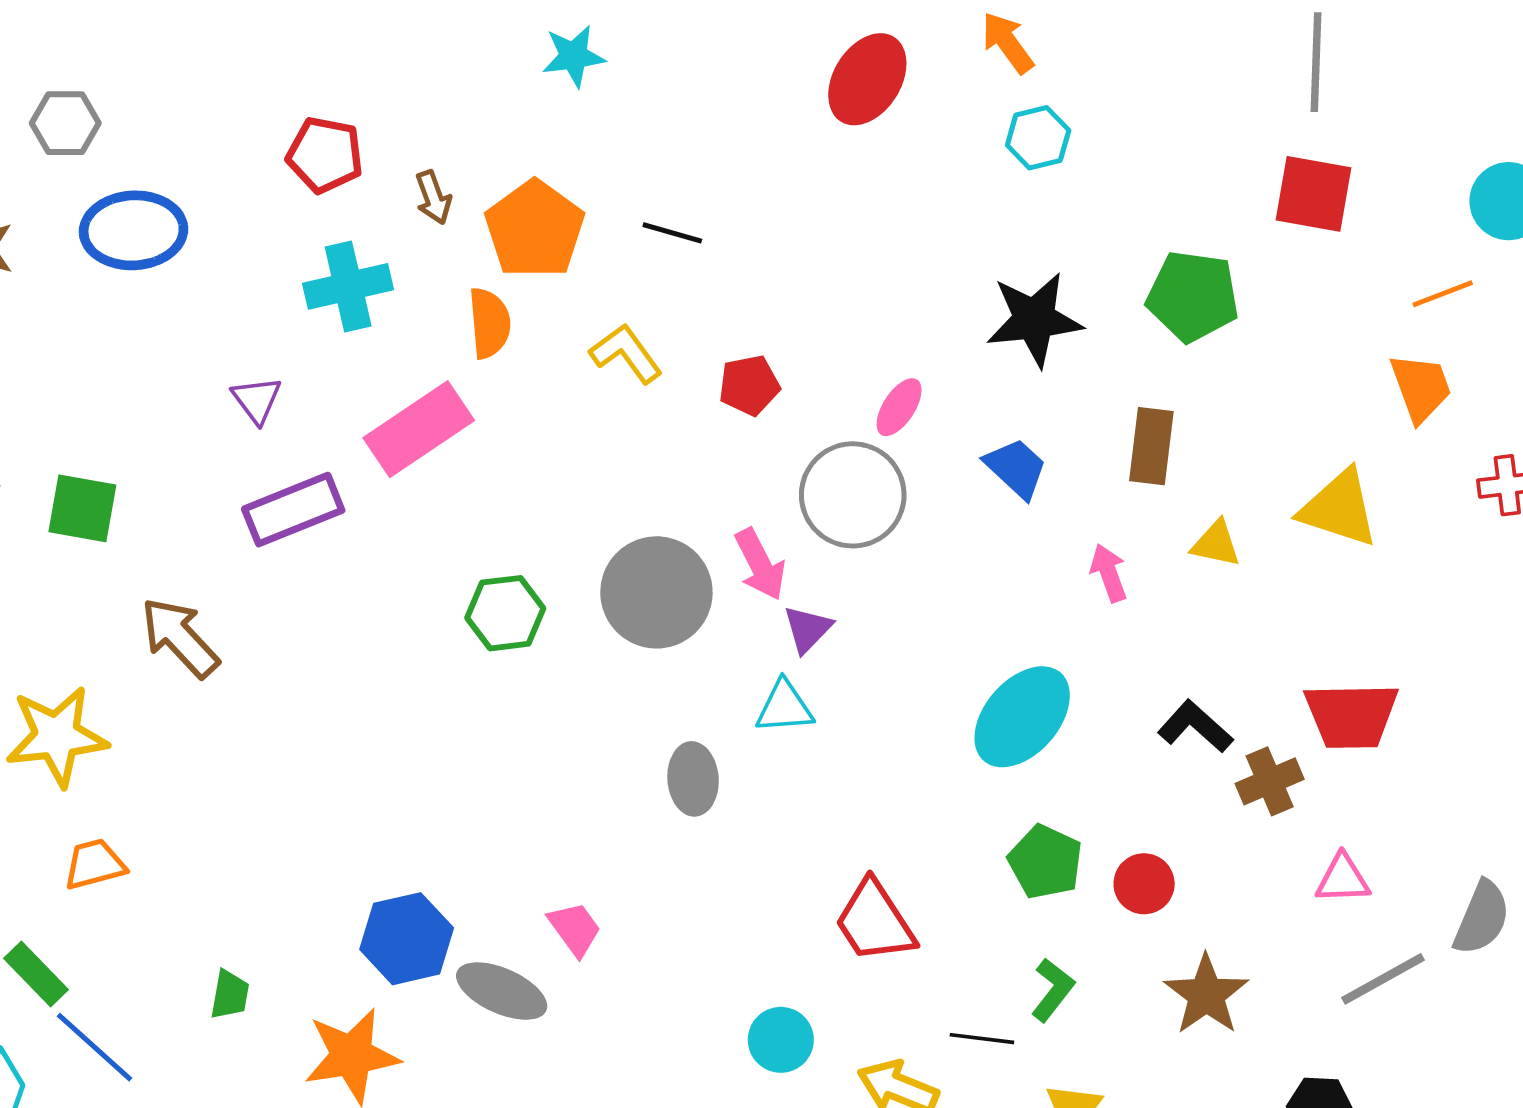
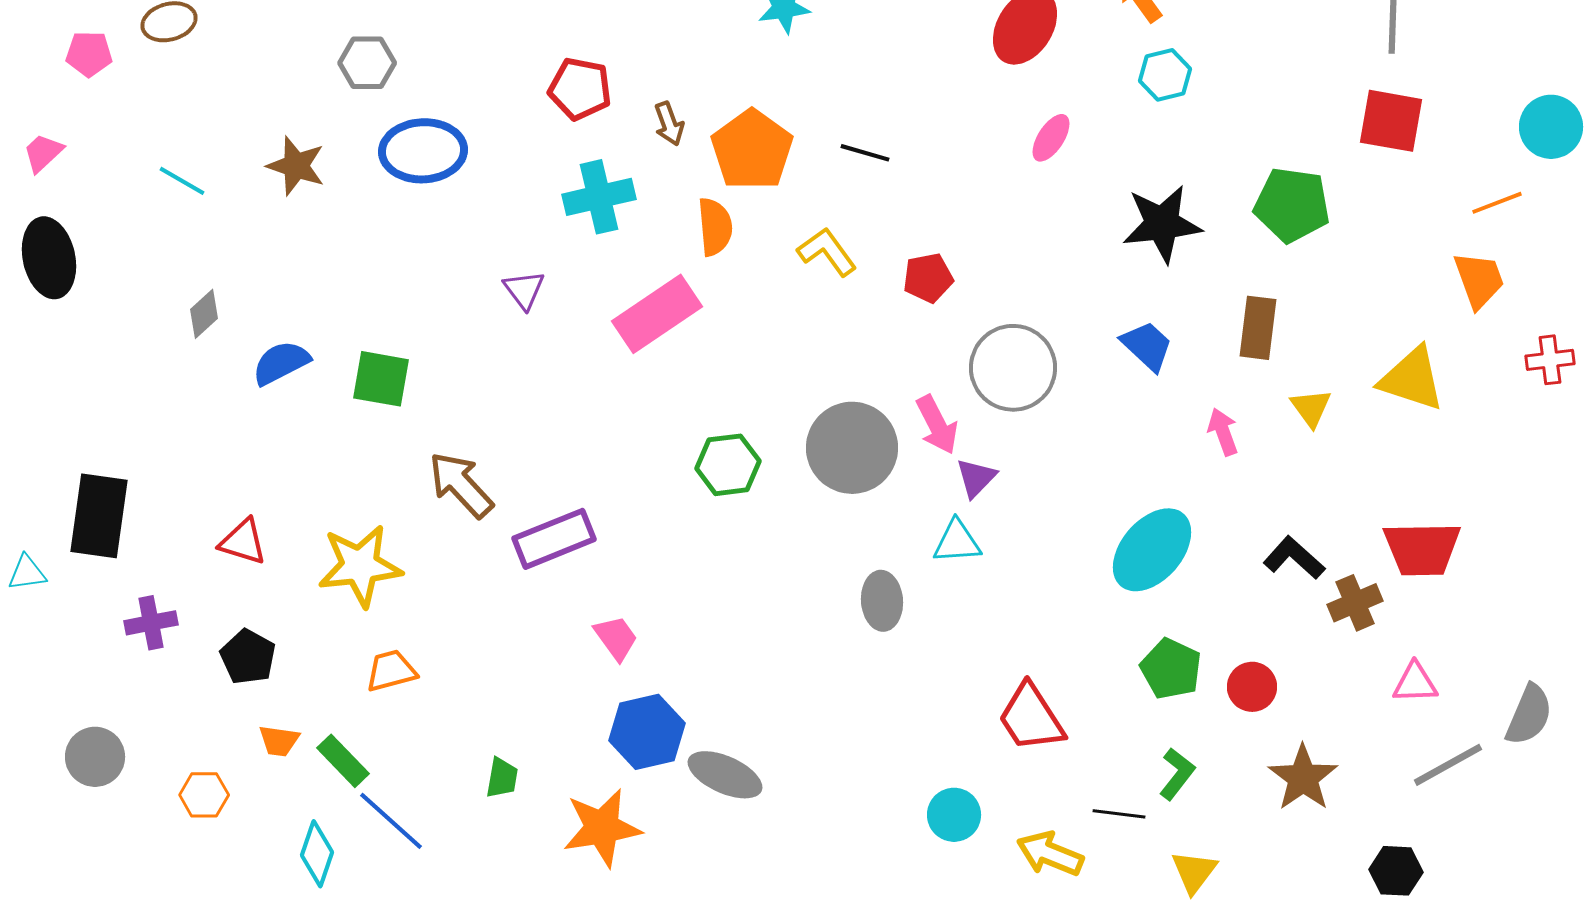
pink ellipse: (899, 407) -> (1051, 138), moved
purple rectangle: (293, 510) -> (554, 539), moved
yellow triangle: (1216, 544) -> (1311, 408), turned 42
pink trapezoid: (575, 929) -> (616, 638), moved

